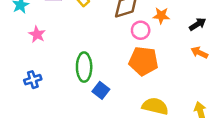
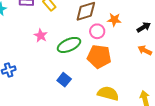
pink star: (37, 34) -> (41, 36), moved
green ellipse: (84, 67) -> (69, 45), moved, turned 65

